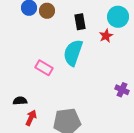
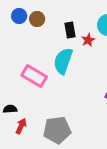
red star: (106, 36) -> (88, 40), moved
pink rectangle: (44, 68) -> (34, 76), size x1.4

